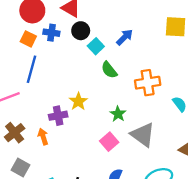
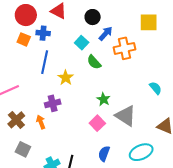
black circle: (81, 31) -> (93, 17), moved
blue line: (32, 69) -> (45, 62), moved
orange cross: (148, 83) -> (125, 48), moved
yellow star: (78, 101) -> (66, 78), moved

